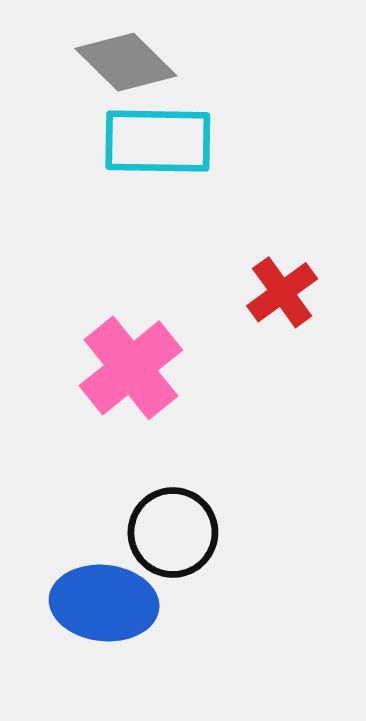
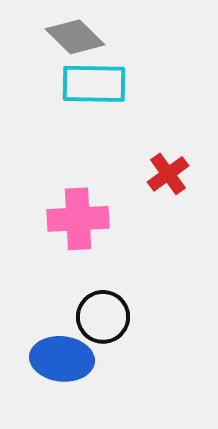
pink cross: (131, 368) -> (78, 219), turned 36

